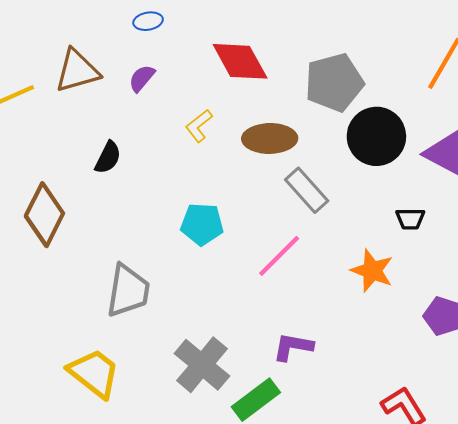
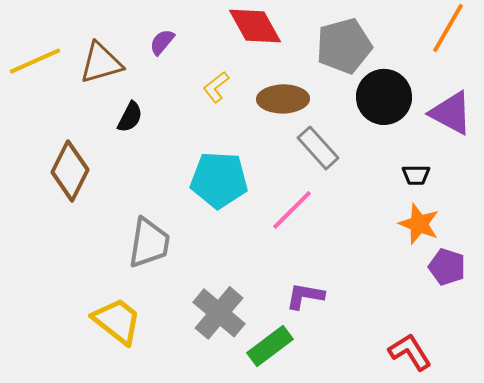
brown triangle: (77, 71) -> (101, 63), moved
cyan pentagon: (202, 224) -> (219, 180), size x1.4
orange star: (372, 271) -> (419, 224), moved

